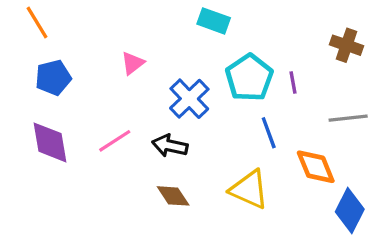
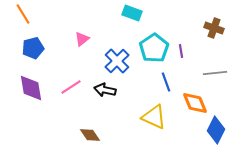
brown diamond: (173, 196) -> (90, 135), moved

